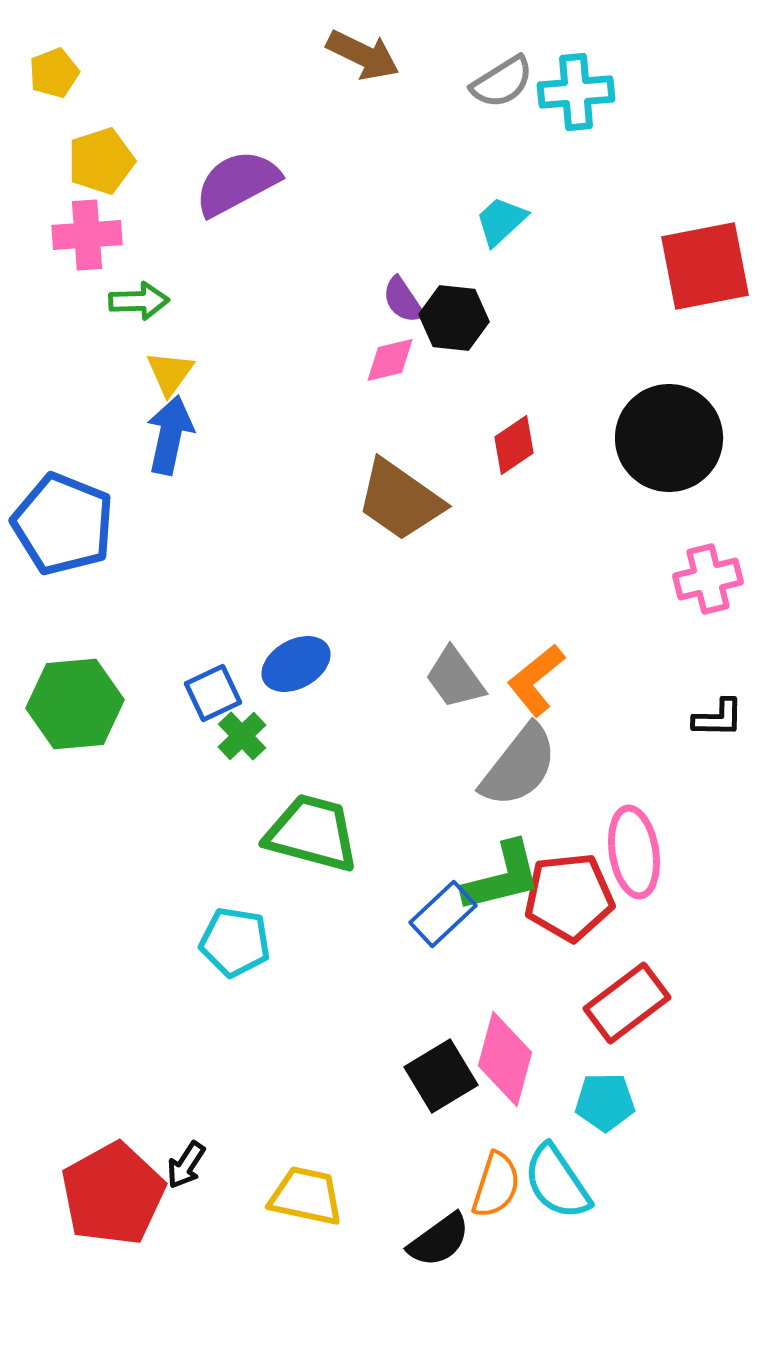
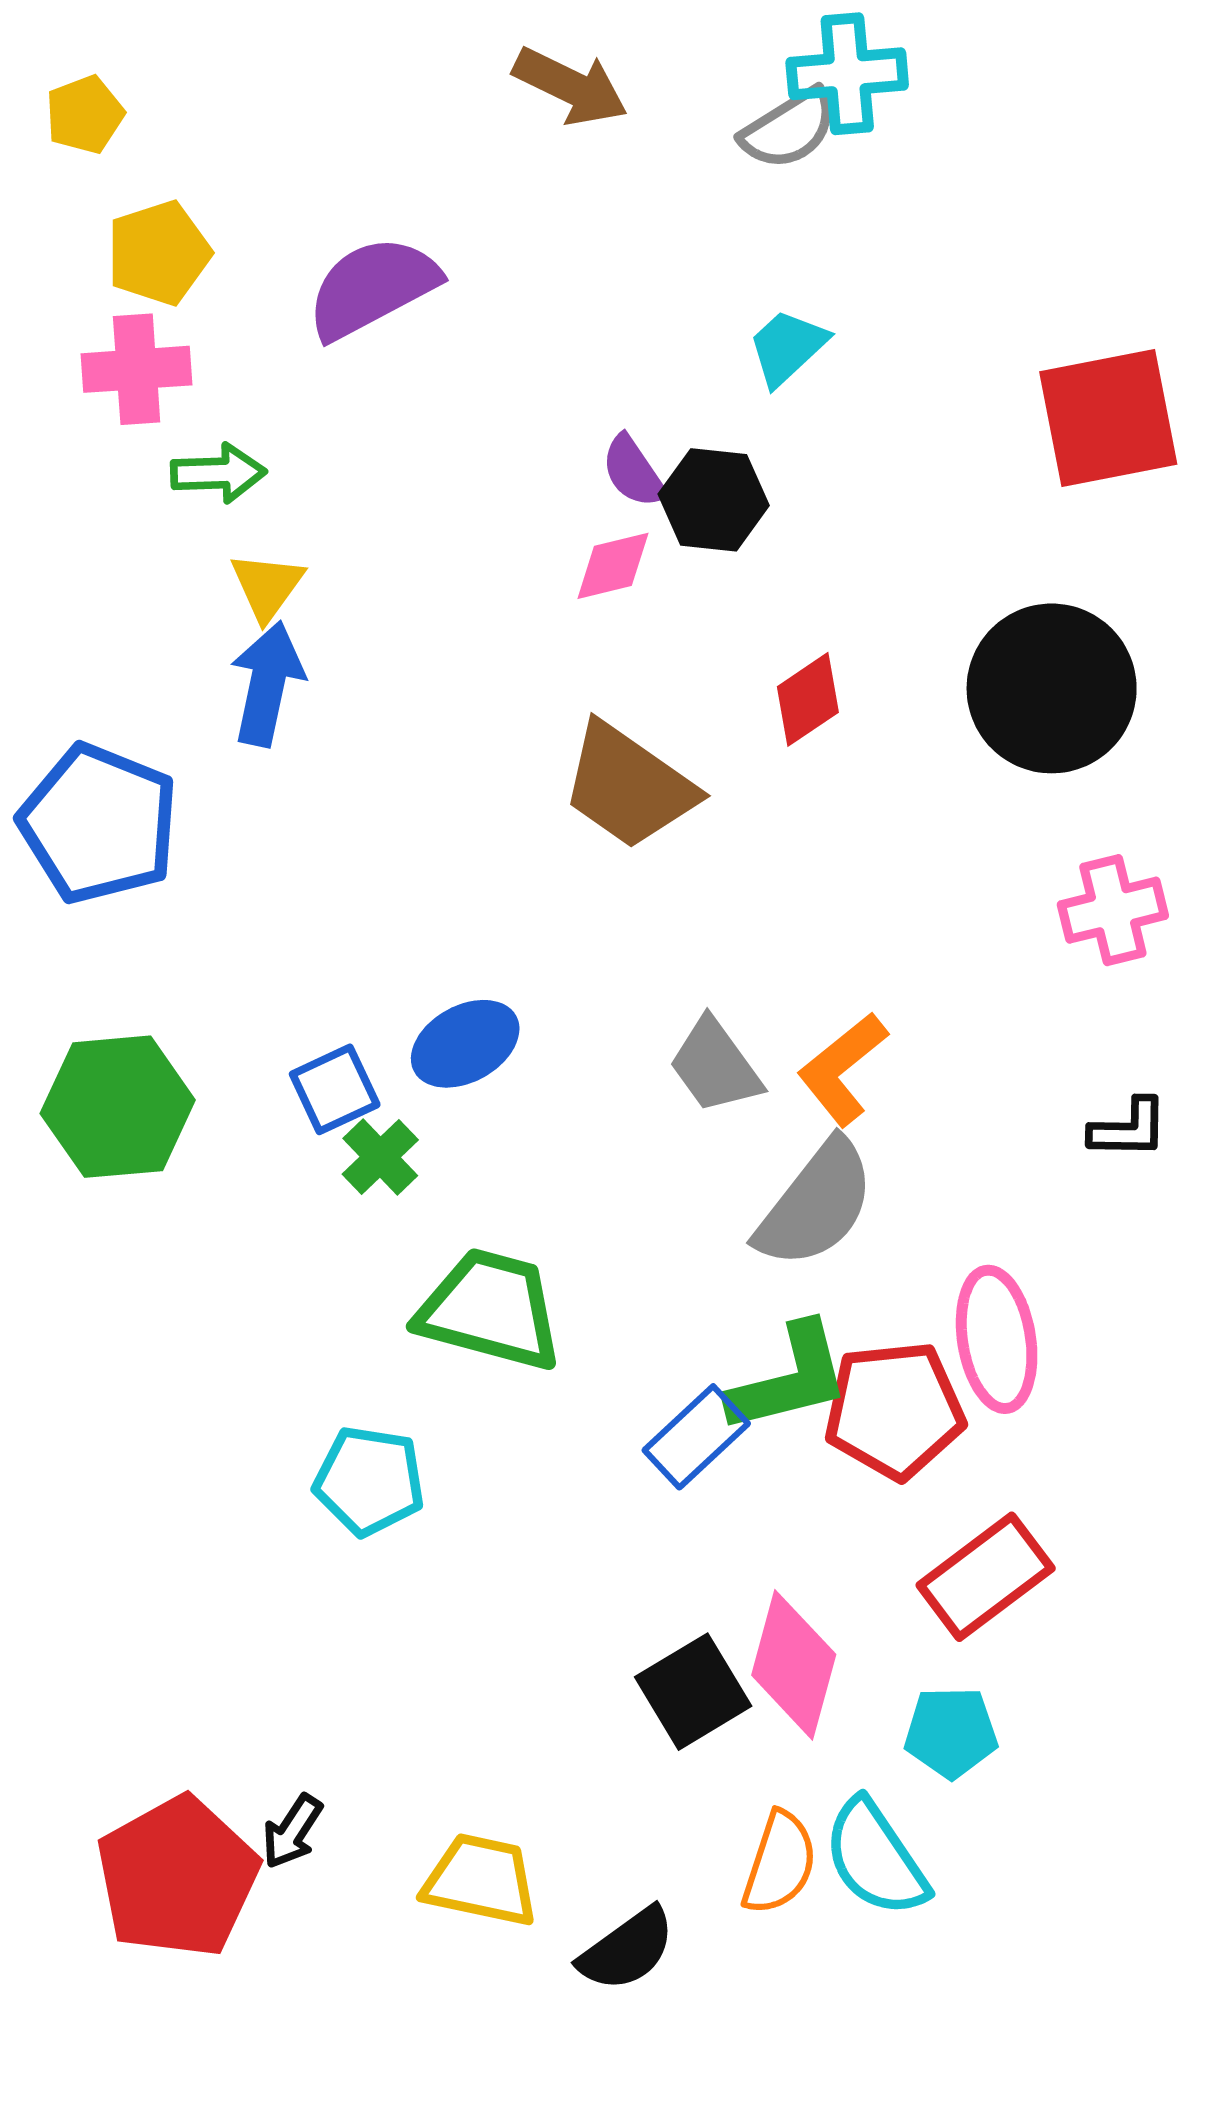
cyan cross: (576, 92) -> (847, 74), moved
black semicircle: (439, 1240) -> (627, 1949), moved

